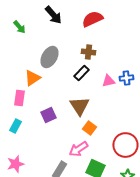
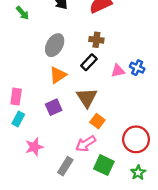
orange triangle: (32, 78) -> (58, 75), moved
blue cross: (126, 78) -> (137, 68), turned 32
pink rectangle: (19, 98) -> (16, 97), moved
pink star: (15, 164) -> (34, 147), moved

